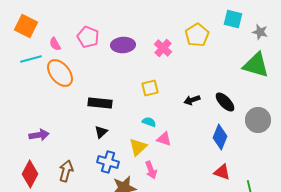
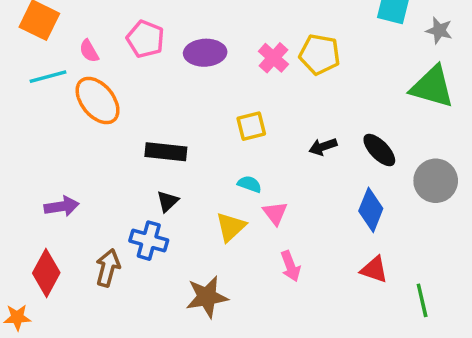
yellow pentagon: (197, 35) -> (320, 54), moved, turned -30
pink triangle: (164, 139) -> (275, 213), turned 35
blue cross: (108, 162) -> (149, 241), moved
pink arrow: (151, 170) -> (291, 266), moved

